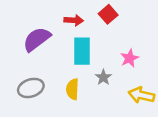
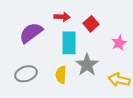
red square: (108, 14) -> (91, 24), moved
pink star: (130, 58) -> (119, 43), moved
gray star: (103, 77) -> (87, 65), size x1.6

